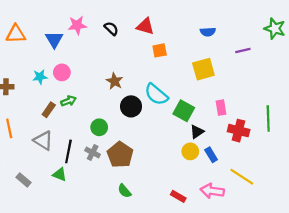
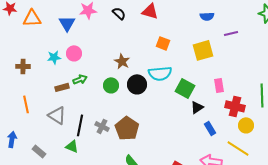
orange square: (160, 50) -> (163, 43), moved, turned 32
purple line: (243, 50) -> (231, 33), moved
cyan semicircle: (156, 94) -> (160, 73), turned -45
brown rectangle: (49, 110) -> (62, 87), turned 40
green circle: (99, 127) -> (111, 85), moved
yellow circle: (190, 151) -> (246, 125), moved

